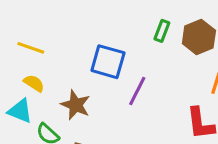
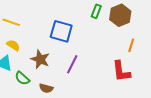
purple line: (137, 91) -> (72, 64), moved

